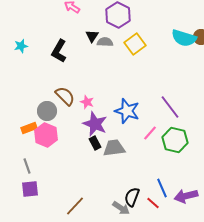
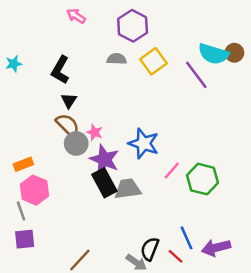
black triangle: (92, 36) -> (69, 101), moved
purple line: (170, 107) -> (196, 75), moved
gray circle: (47, 111) -> (76, 143), moved
pink hexagon: (46, 135) -> (34, 190), moved
black rectangle: (95, 143) -> (104, 183), size x1.6

